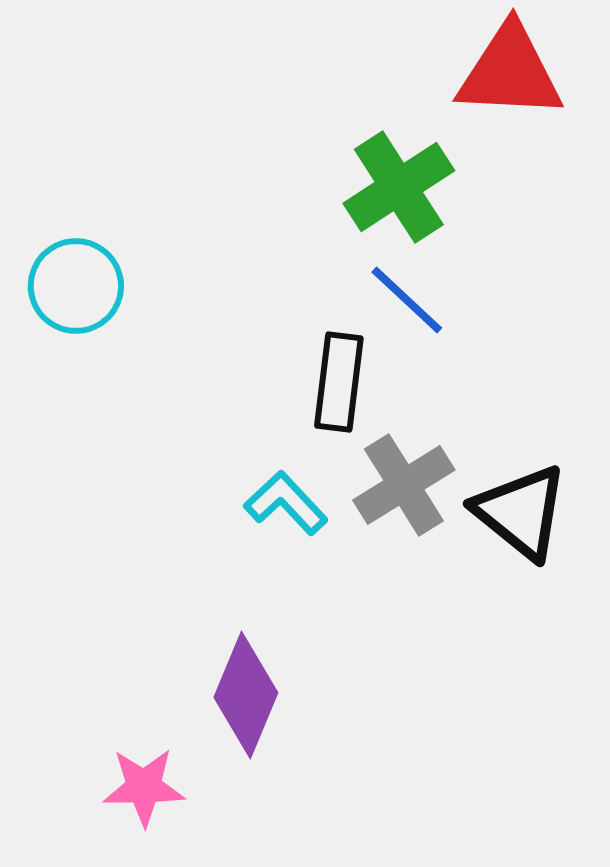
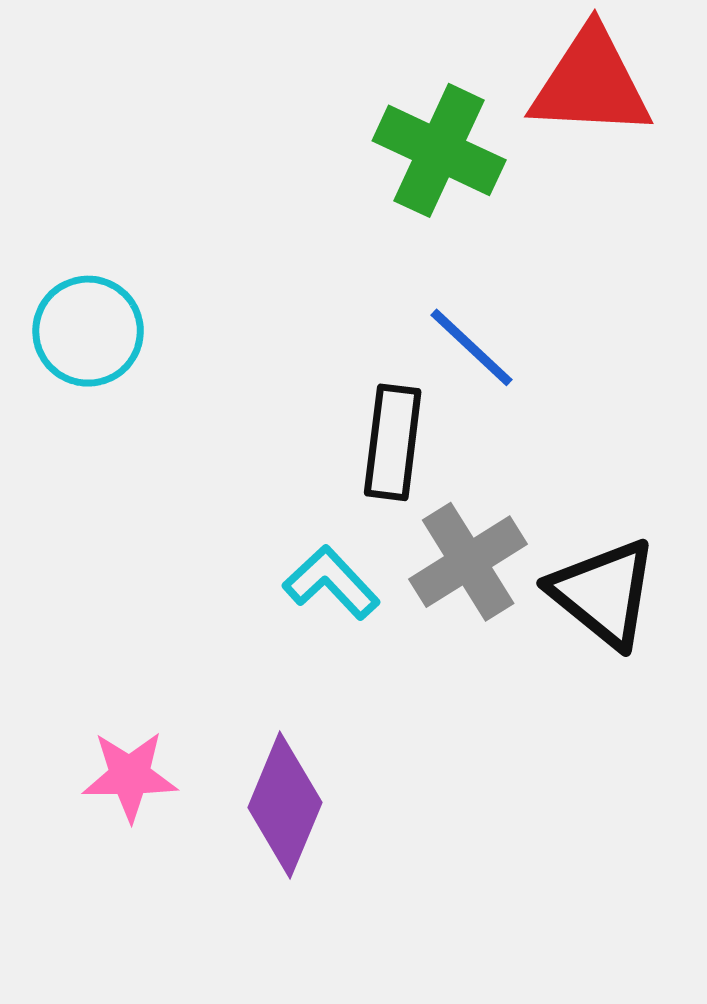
green cross: (399, 187) -> (439, 150), moved, turned -32
pink star: (144, 787) -> (130, 776), moved

